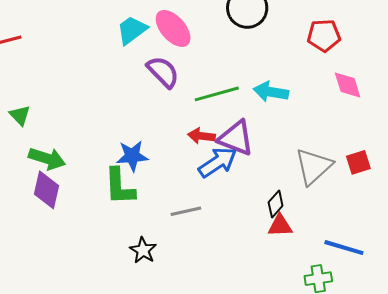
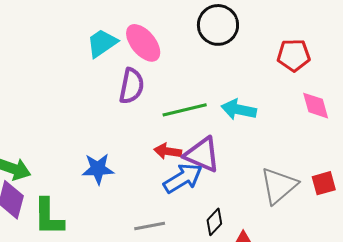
purple semicircle: (163, 72) -> (132, 86), turned 54
green L-shape: (120, 187) -> (49, 217), moved
black diamond: (276, 204) -> (214, 222), moved

